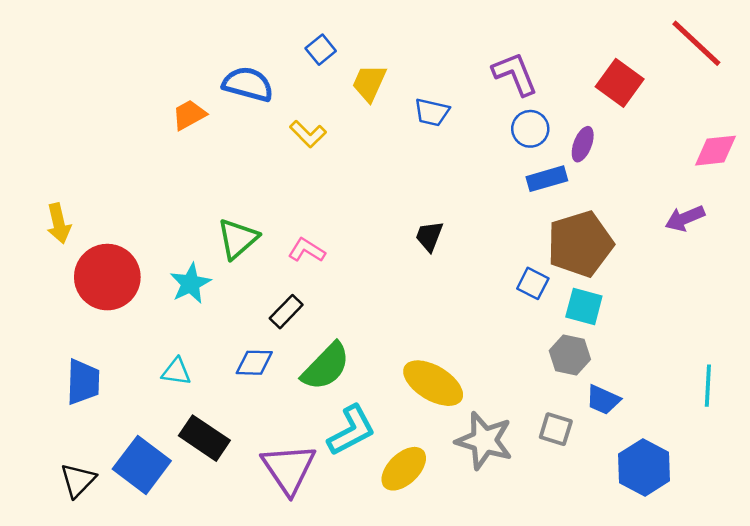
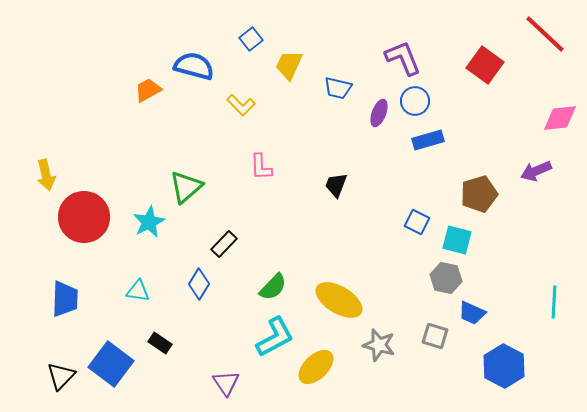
purple ellipse: (583, 144) -> (379, 113), moved
brown pentagon: (580, 244) -> (479, 194), moved, size x0.7
pink L-shape: (307, 250) -> (261, 167), moved, turned -124
blue diamond: (254, 363) -> (199, 284), turned -60
green semicircle: (326, 367) -> (273, 287), moved, size x0.7
black rectangle: (204, 438) -> (160, 343), size x0.6
gray star: (484, 441) -> (379, 345), size x0.7
purple triangle: (289, 469) -> (226, 383), moved, size x0.6

